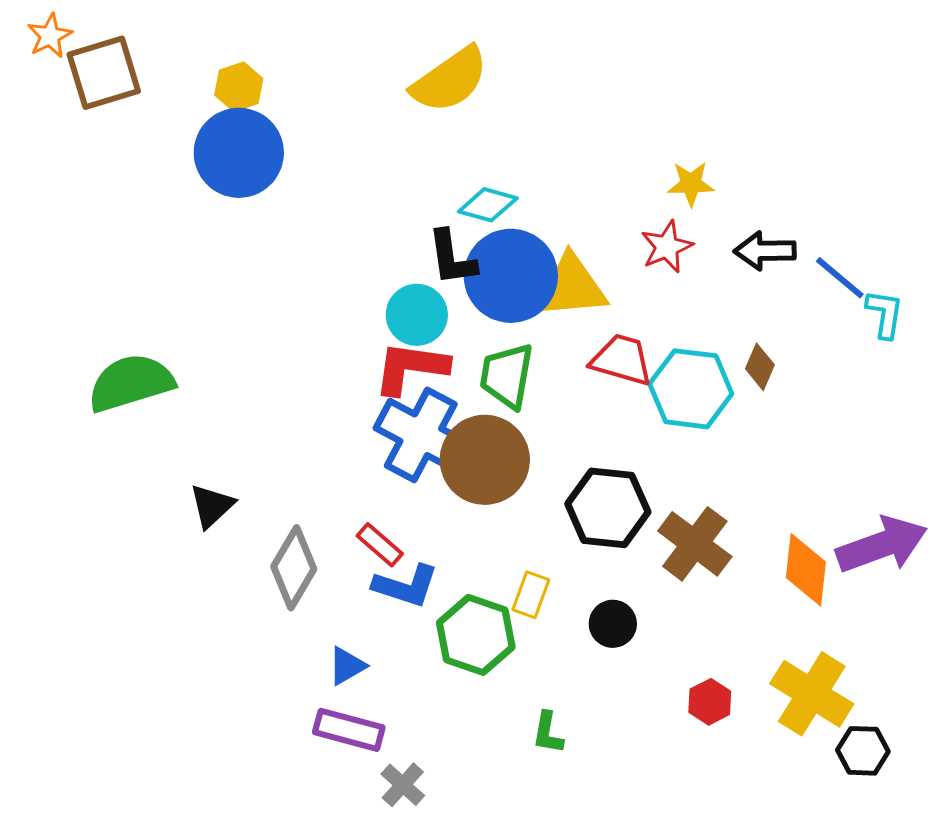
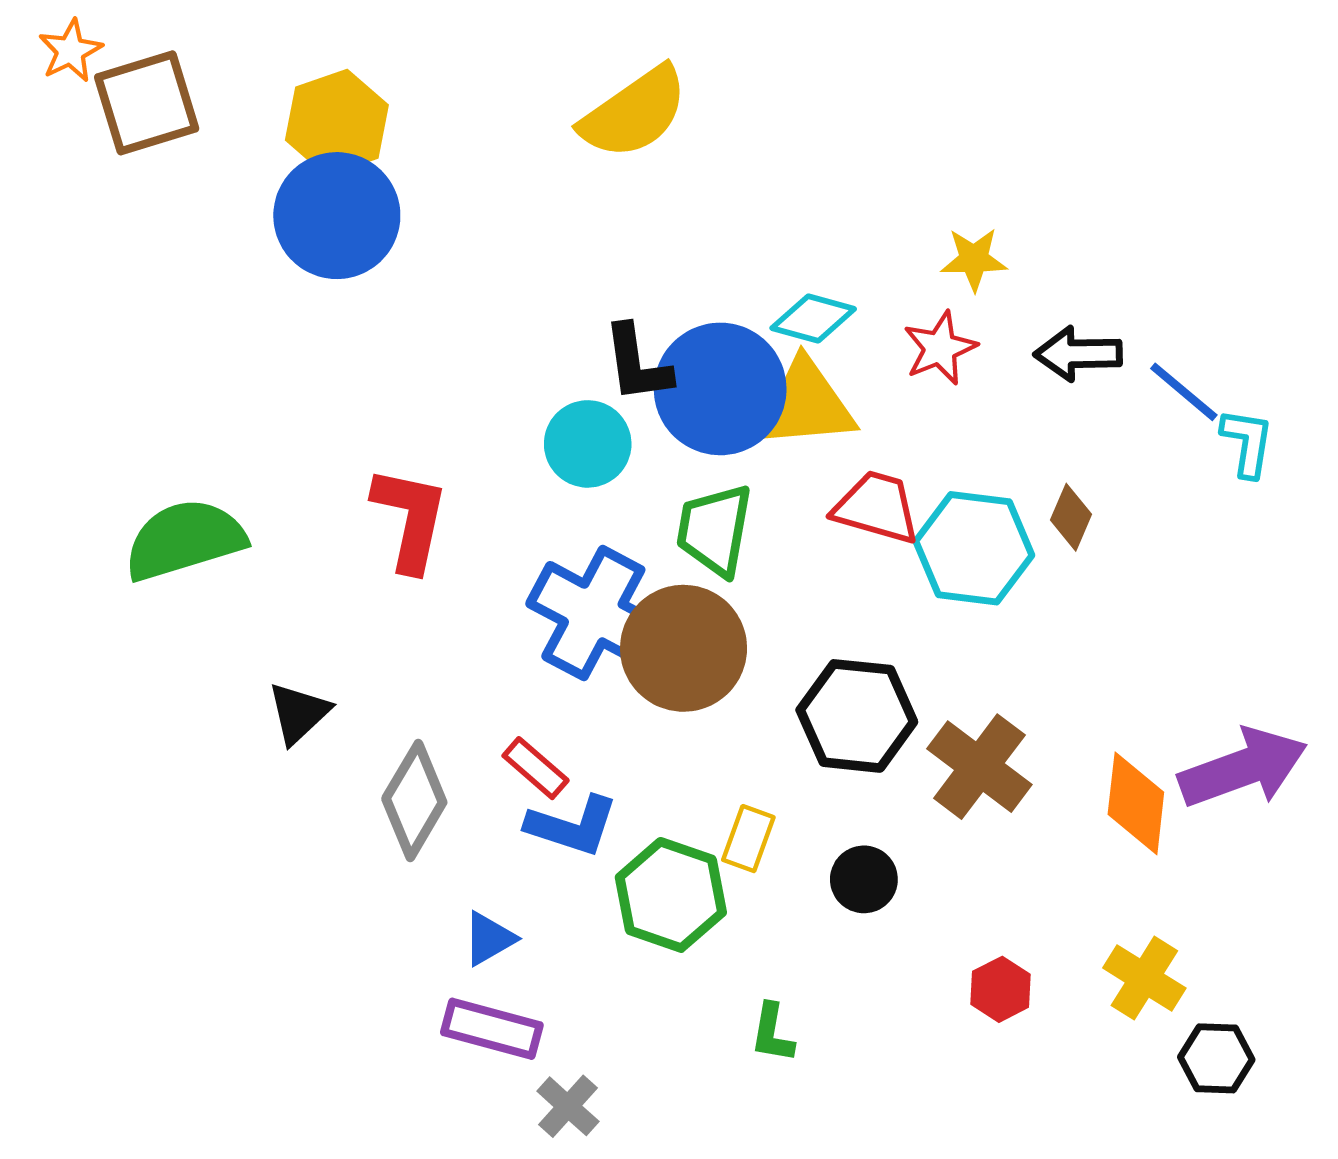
yellow hexagon: (239, 87) -> (337, 123), size x1.5
cyan diamond: (488, 205) -> (813, 318), moved
red L-shape: (411, 368) -> (410, 519), moved, turned 94
yellow cross: (812, 694) -> (1144, 978), size x0.7

